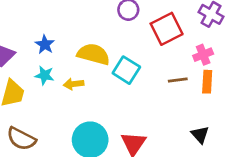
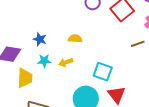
yellow semicircle: (93, 54) -> (75, 39), size x0.6
cyan square: (126, 70) -> (103, 72), moved

